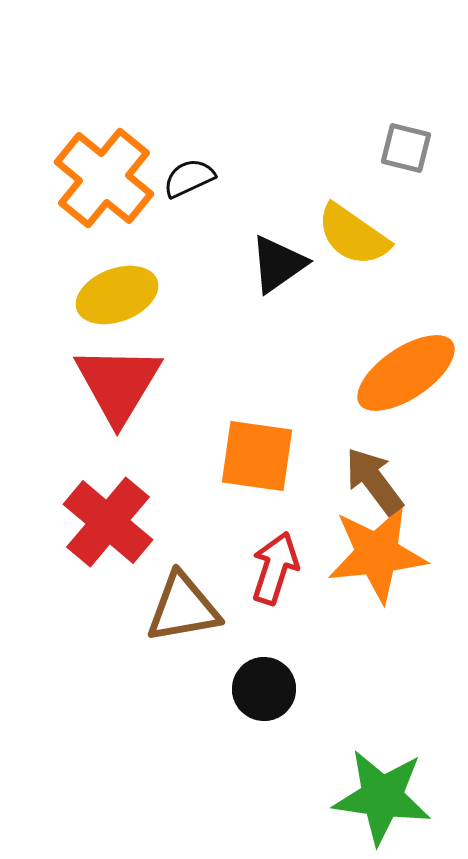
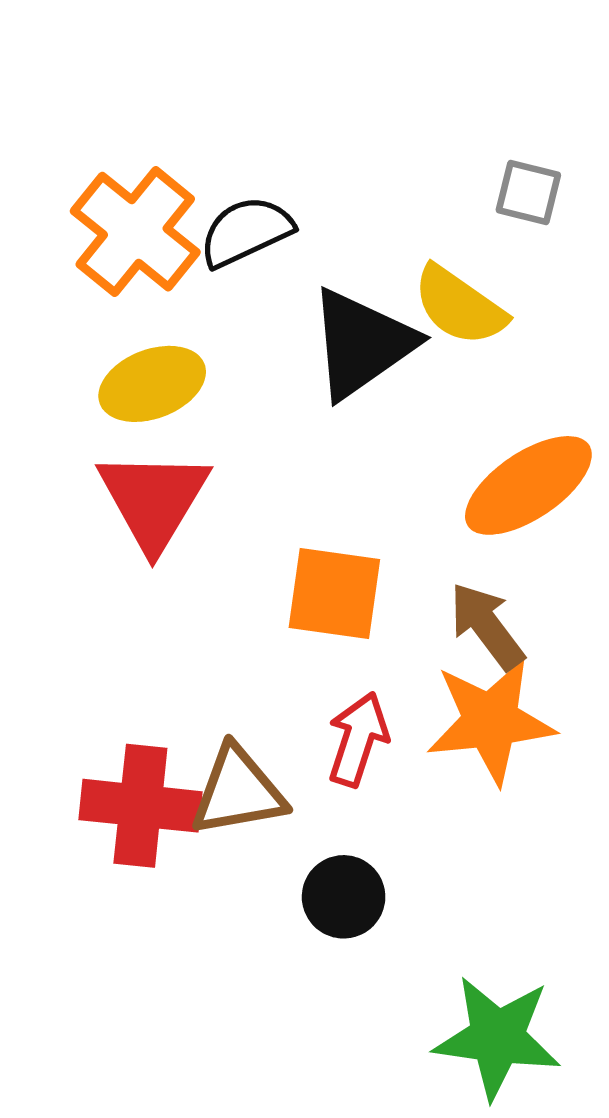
black semicircle: (189, 178) -> (246, 232), size x1.4
black triangle: (278, 264) -> (362, 344), size x1.5
red cross: (108, 522) -> (140, 806), moved, turned -34

